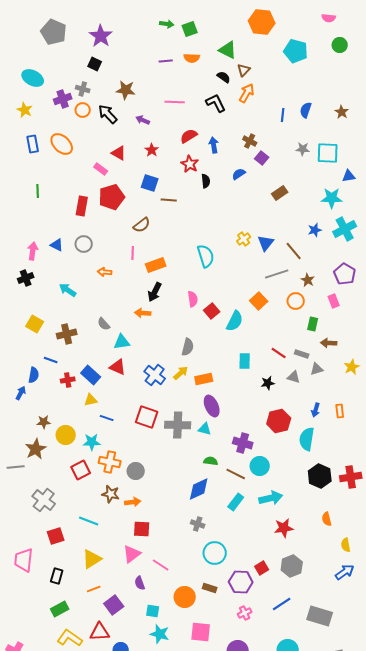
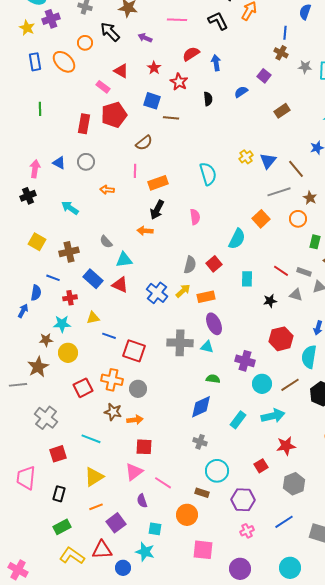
purple cross: (63, 99) -> (51, 19), moved
orange circle: (83, 110) -> (85, 43), moved
blue semicircle: (306, 110) -> (305, 12), moved
brown cross: (250, 141) -> (281, 53), moved
red star: (190, 164) -> (179, 82), moved
red square: (212, 311) -> (214, 264), moved
blue rectangle: (91, 375) -> (93, 279), moved
red square: (147, 417) -> (134, 351), moved
cyan star: (92, 442) -> (62, 324), moved
brown line: (236, 474) -> (290, 385), moved, turned -60
red square: (262, 568) -> (261, 466), moved
brown rectangle: (210, 588) -> (202, 493), moved
cyan star: (160, 634) -> (145, 552), moved

